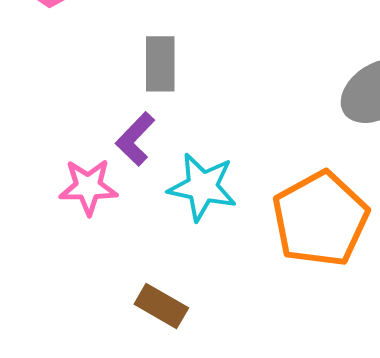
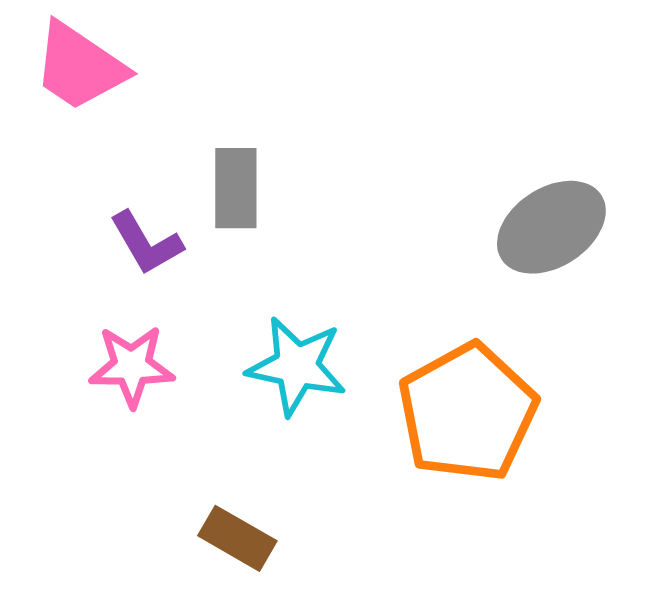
purple L-shape: (135, 139) -> (146, 243), moved, turned -74

